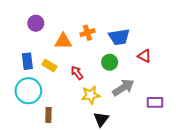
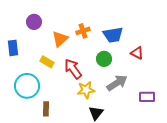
orange triangle: (63, 41) -> (60, 39), turned -42
blue rectangle: (27, 61) -> (13, 48), moved
red arrow: (77, 73) -> (73, 69), size x1.5

